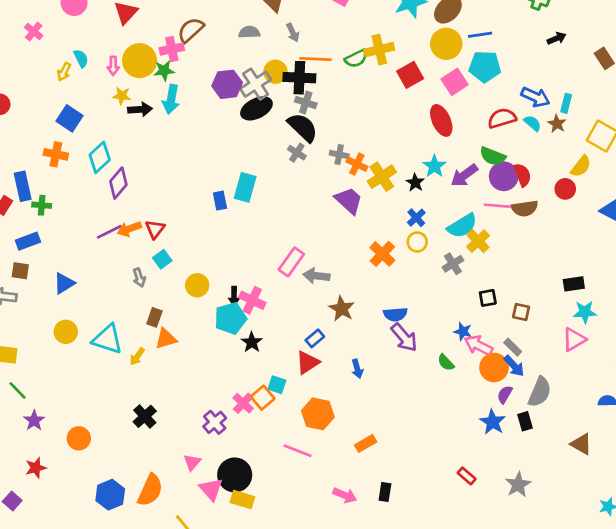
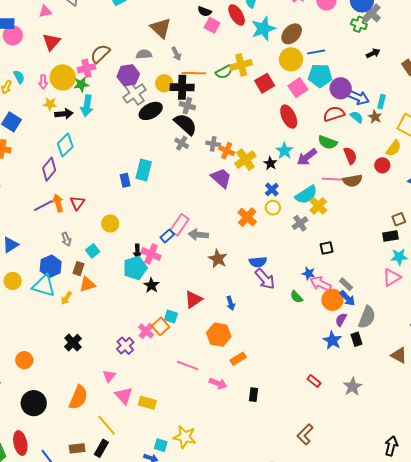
purple hexagon: (227, 84) -> (128, 75), moved
gray cross: (256, 84) -> (134, 93), moved
cyan diamond: (100, 157) -> (65, 145), moved
purple circle: (504, 176) -> (341, 88), moved
orange arrow: (129, 229) -> (58, 203), turned 96
cyan square: (162, 259) -> (93, 251), moved
yellow circle: (197, 285) -> (110, 223), moved
brown square: (521, 312) -> (399, 219), moved, turned -32
blue rectangle: (315, 338) -> (167, 236), moved
orange hexagon: (318, 414) -> (219, 335), moved
black circle: (235, 475) -> (34, 403), moved
blue hexagon: (110, 495) -> (51, 266), moved
pink arrow: (345, 495) -> (218, 383), moved

